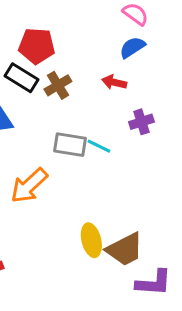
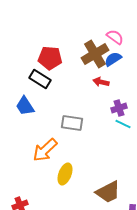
brown cross: (58, 85) -> (95, 54), moved, size x1.5
cyan line: (99, 146) -> (123, 124), moved
yellow ellipse: (91, 240) -> (65, 174), moved, turned 35

